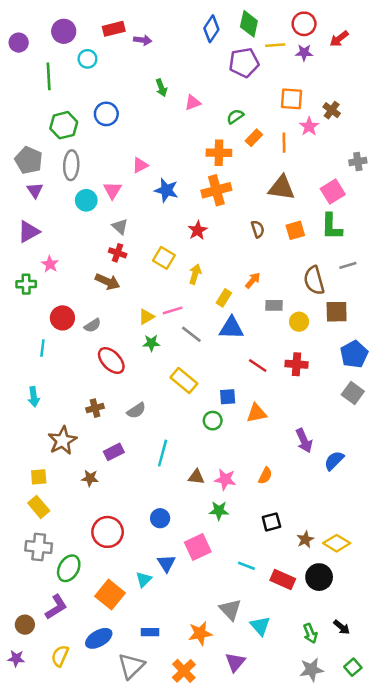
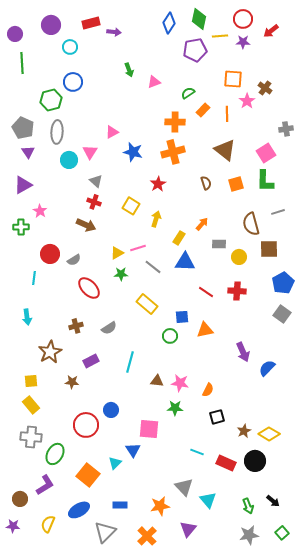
green line: (49, 76) -> (22, 63), moved
blue circle: (106, 114) -> (73, 82), moved
brown triangle: (282, 188) -> (225, 150), turned 30
orange semicircle: (265, 476) -> (208, 390), moved
blue circle: (160, 518) -> (111, 410), moved
pink square: (198, 547) -> (149, 429), moved, turned 30

